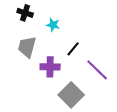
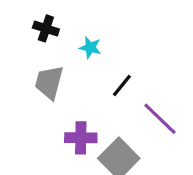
purple cross: (50, 67) -> (81, 138), moved

